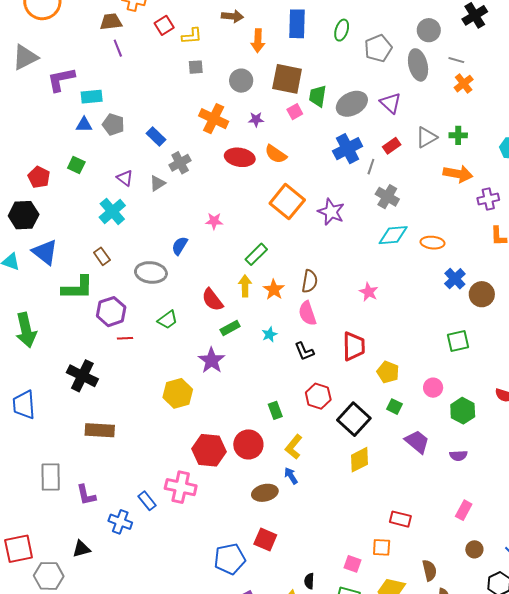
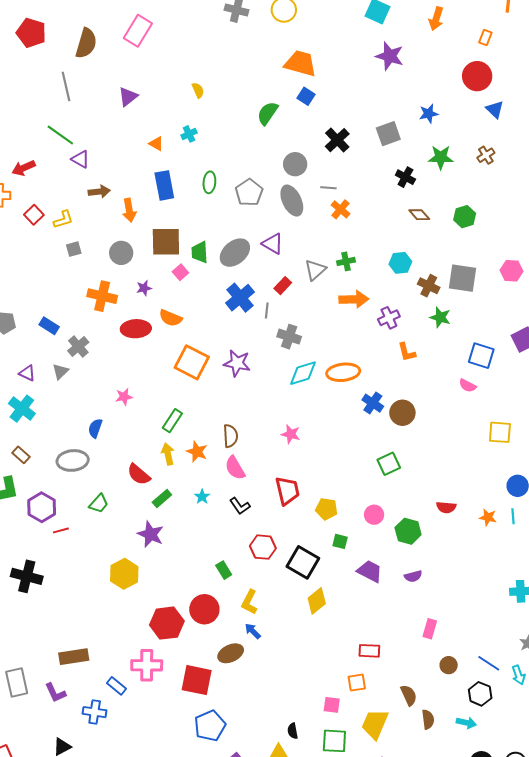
orange ellipse: (432, 243) -> (343, 372), size x1.4
brown rectangle: (100, 430) -> (74, 657), moved
red square: (265, 539) -> (197, 680), moved, size x1.4

